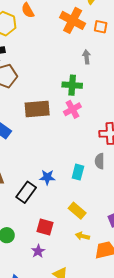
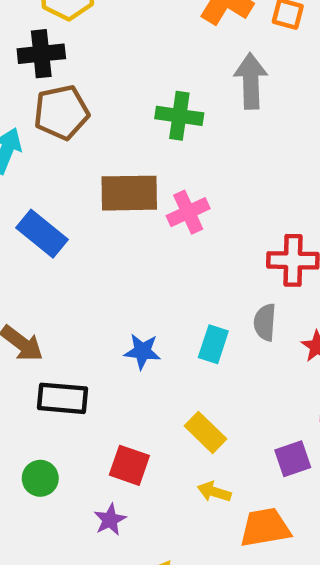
gray arrow: (87, 57) -> (251, 81), size x1.6
green cross: (72, 85) -> (179, 116), moved
pink cross: (72, 109) -> (188, 212), moved
black rectangle: (26, 192) -> (62, 398), moved, turned 55

